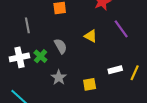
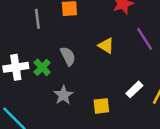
gray line: (27, 25) -> (37, 19), moved
white rectangle: (115, 70) -> (134, 89), turned -32

